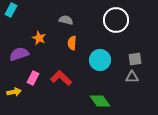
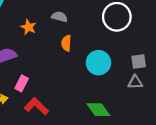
orange star: (39, 38) -> (28, 27), moved
red L-shape: (61, 78) -> (36, 106), moved

